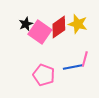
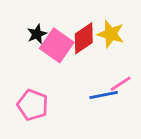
pink line: (85, 59) -> (121, 84), turned 42
pink pentagon: (44, 75) -> (33, 105), moved

